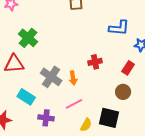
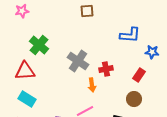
gray cross: (51, 77) -> (78, 61), moved
orange arrow: (73, 78) -> (92, 85), moved
cyan rectangle: (26, 97) -> (27, 99), moved

